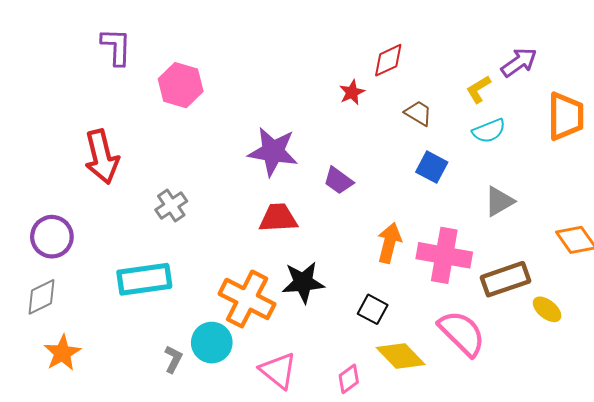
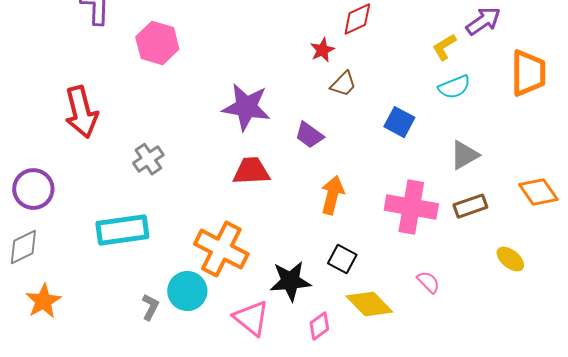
brown trapezoid: (418, 113) -> (343, 84), moved, turned 104
orange arrow: (389, 243) -> (332, 195), moved
brown rectangle: (506, 279) -> (470, 206), moved, size x0.7
black star: (303, 282) -> (290, 281), moved
pink semicircle: (462, 333) -> (428, 282), size x0.5

